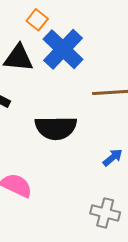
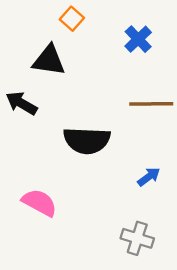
blue cross: (63, 49) -> (138, 39), moved, size x0.6

